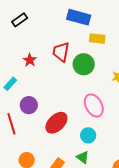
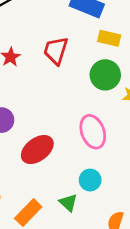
green circle: (84, 64) -> (105, 75), moved
cyan circle: (88, 135) -> (90, 180), moved

